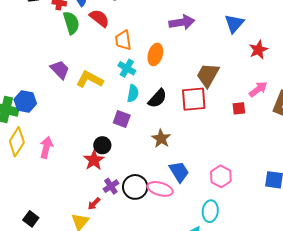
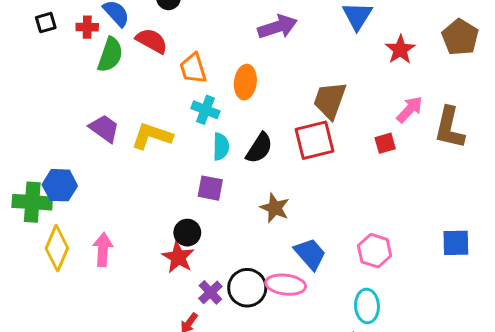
green semicircle: (71, 23) -> (110, 55), turned 45

